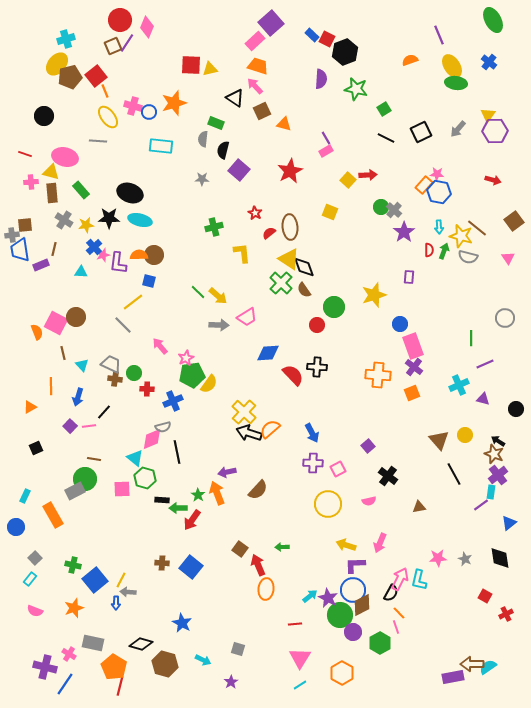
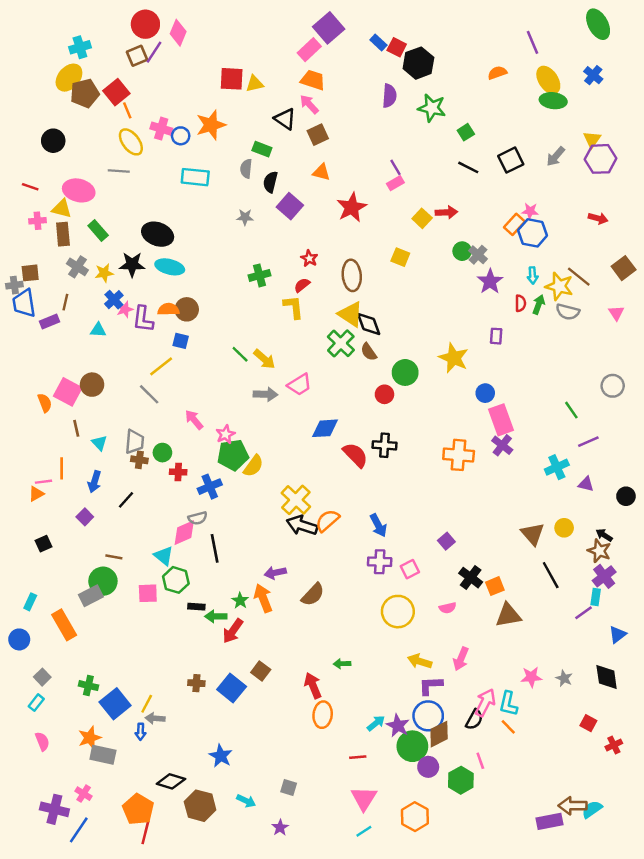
orange triangle: (284, 124) -> (321, 172), moved
red semicircle: (269, 233) -> (302, 285), moved
yellow star: (374, 295) -> (454, 358), turned -30
green line: (471, 338) -> (571, 410), turned -35
gray trapezoid: (111, 364) -> (135, 442), turned 70
orange square: (412, 393) -> (495, 586), moved
pink line: (89, 426) -> (44, 482), moved
brown triangle: (419, 507) -> (508, 615), size x1.6
brown square: (240, 549) -> (261, 671), moved
pink semicircle: (35, 611) -> (42, 741), turned -133
orange line: (399, 613) -> (508, 727), moved
gray rectangle: (93, 643) -> (103, 755), moved

